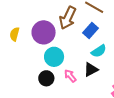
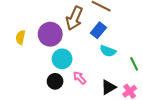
cyan semicircle: (99, 51) -> (108, 51), turned 56
black triangle: (91, 70) -> (108, 87), moved

